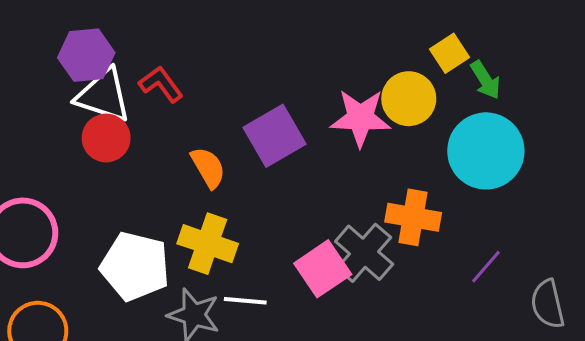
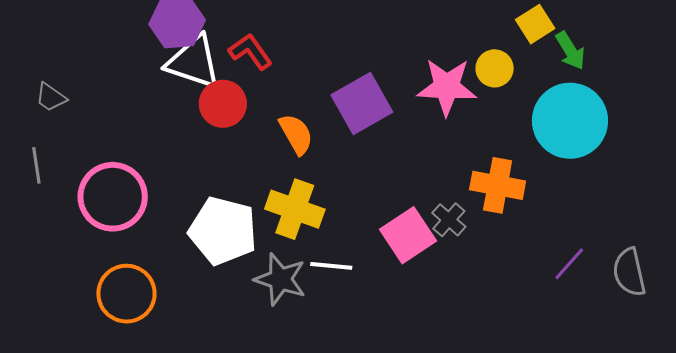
yellow circle: (409, 99) -> (495, 68), size x0.7
red circle: (106, 138) -> (223, 104), moved
gray cross: (364, 253) -> (449, 220), size x0.6
purple line: (486, 267) -> (569, 264), moved

